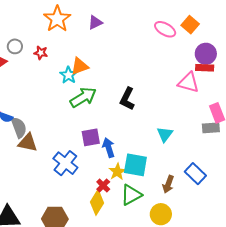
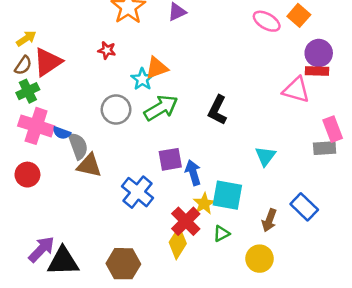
gray circle: (15, 46) -> (116, 109), moved, size x1.5
red cross: (103, 186) -> (186, 221), size x1.6
green triangle: (131, 195) -> (221, 233), size x0.6

